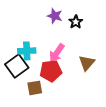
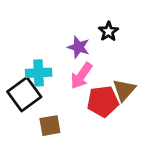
purple star: (55, 16) -> (79, 47), moved
red pentagon: (51, 71) -> (103, 101), moved

